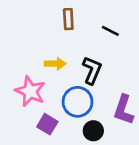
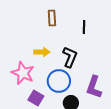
black line: (110, 31) -> (84, 27), turned 64

